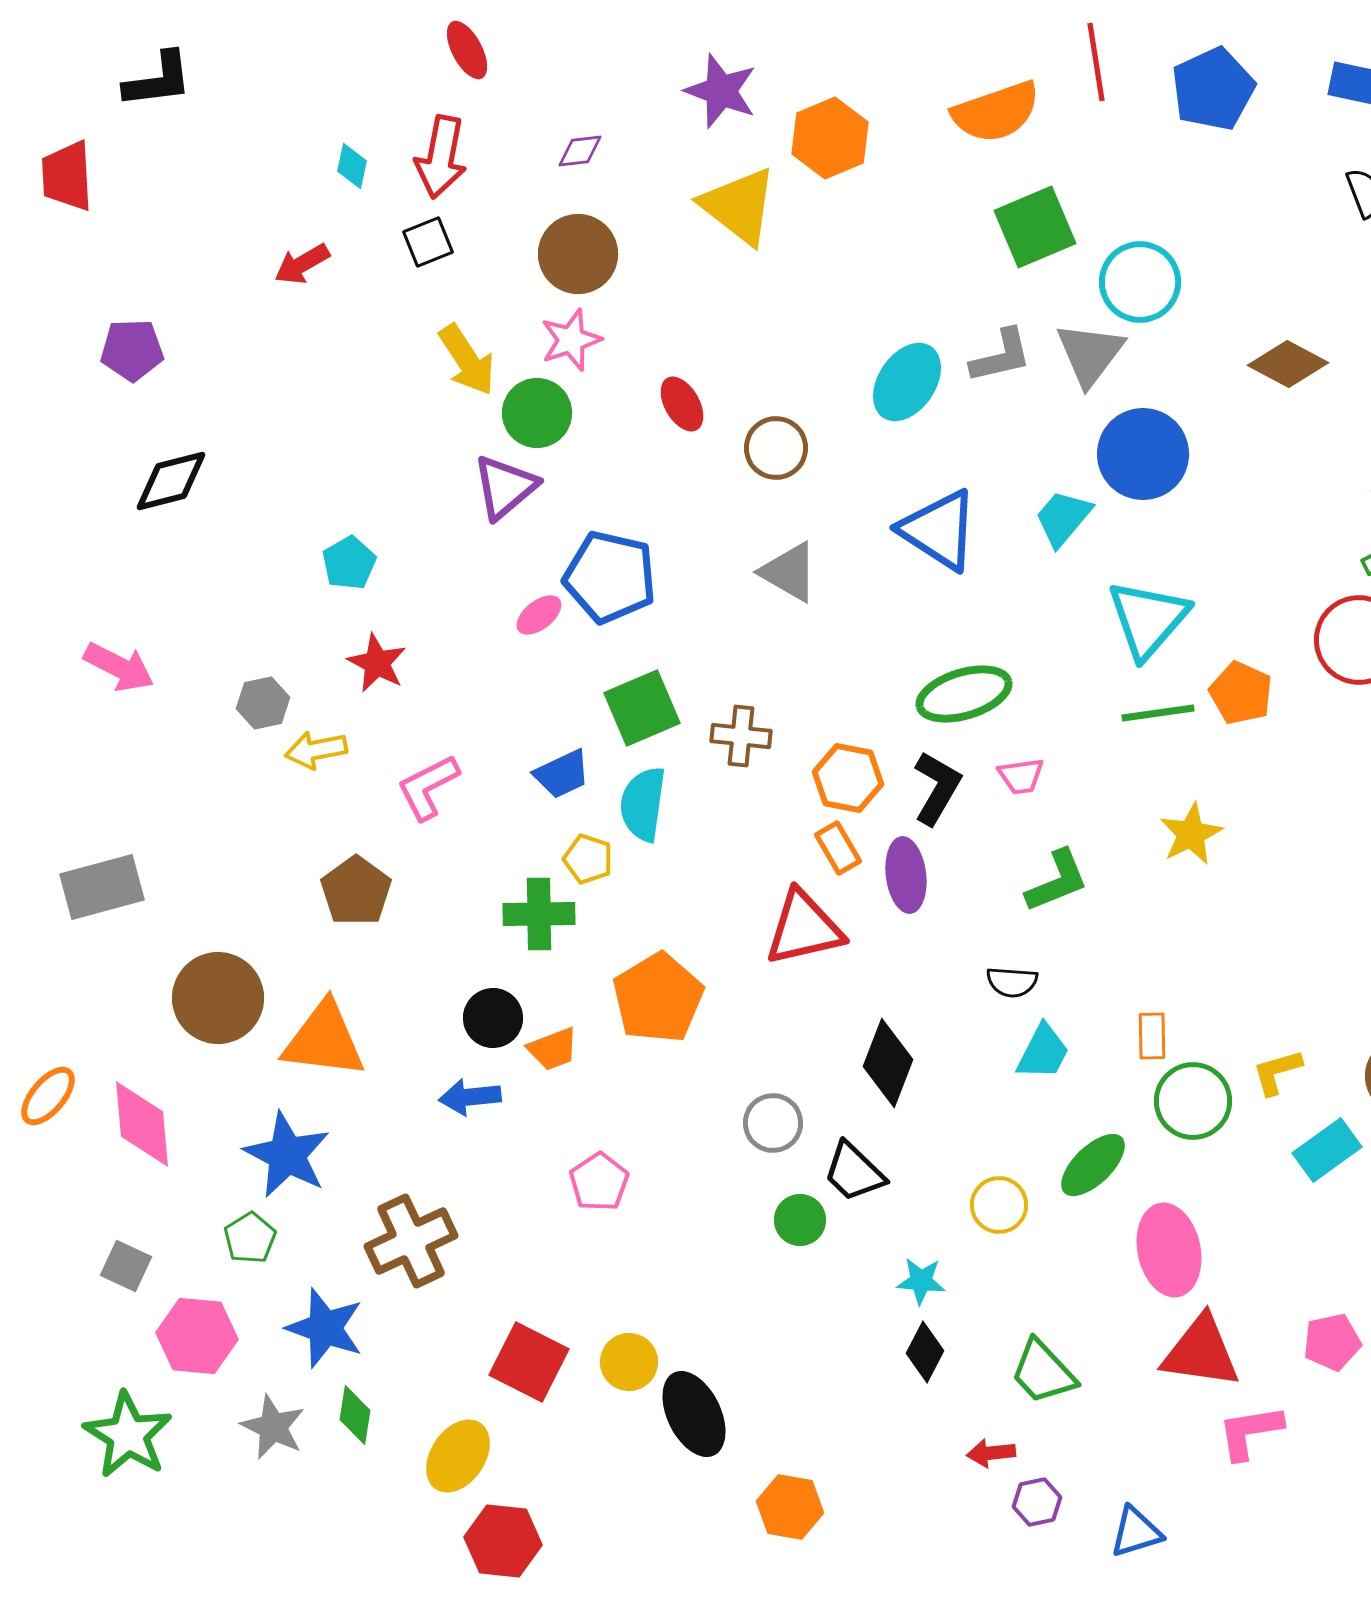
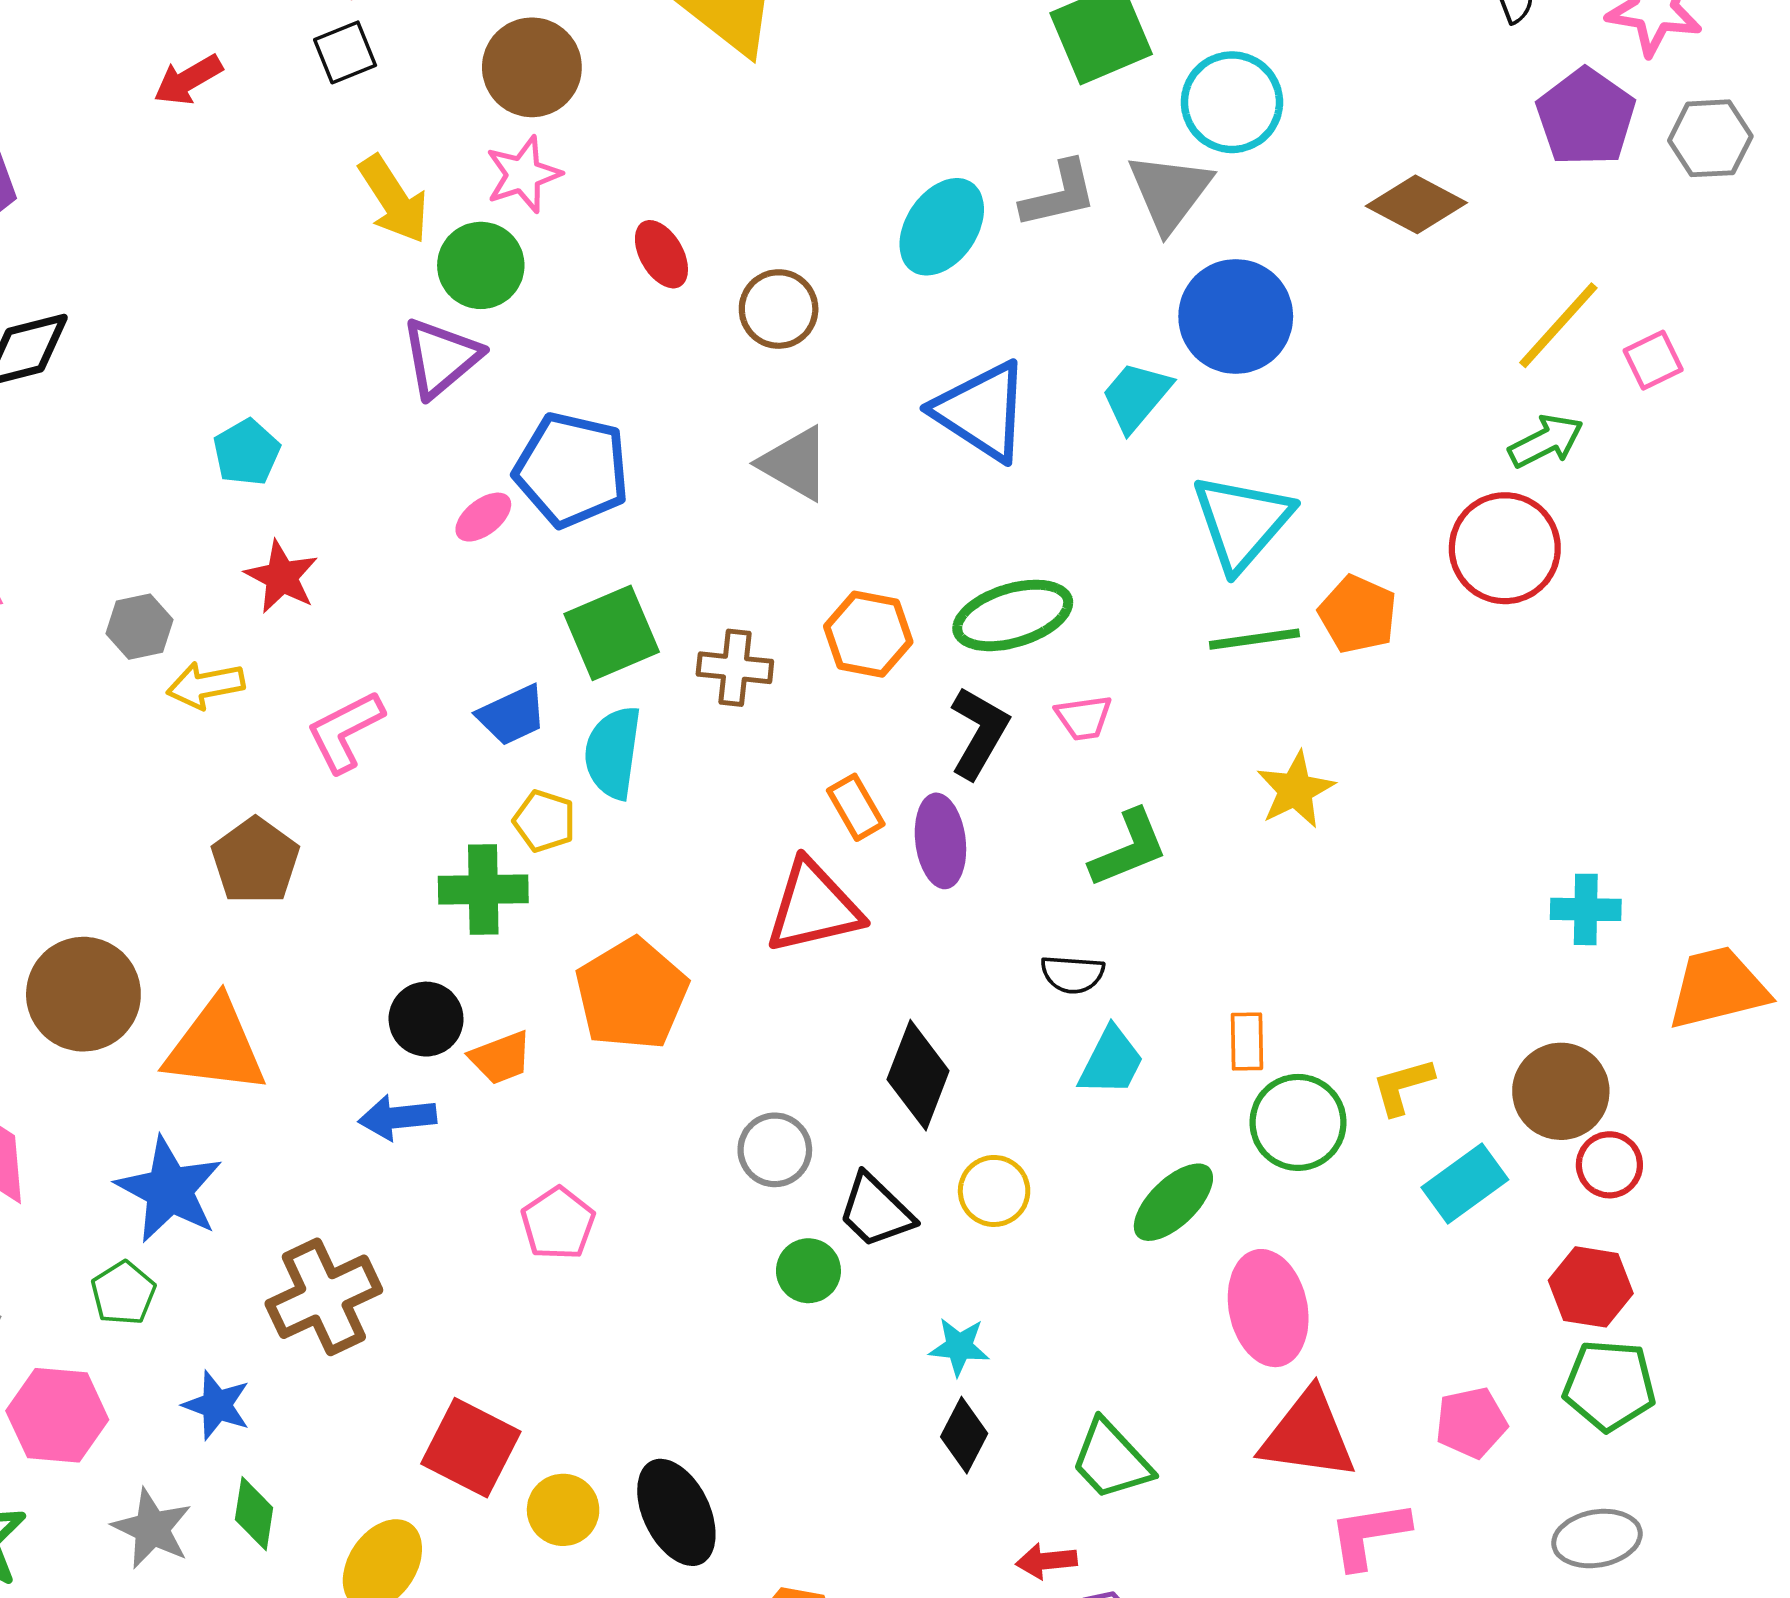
orange hexagon: (848, 778) -> (868, 634), moved
yellow circle: (999, 1205) -> (994, 1191), moved
blue star: (325, 1328) -> (217, 1405), size x0.7
yellow circle: (629, 1362) -> (563, 1510), moved

